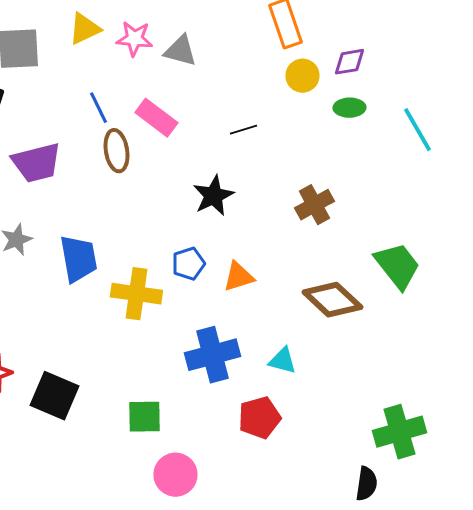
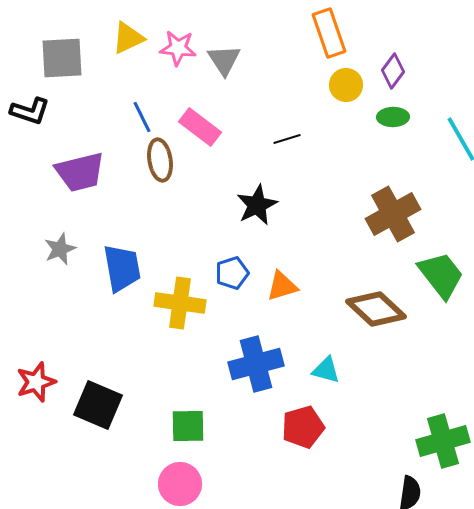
gray triangle: (180, 51) -> (224, 60), turned 42
purple diamond: (349, 62) -> (393, 71), turned -44
brown cross: (314, 205) -> (393, 214), moved, size x1.4
pink circle: (175, 475) -> (180, 484), moved

